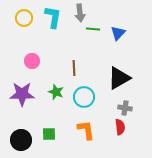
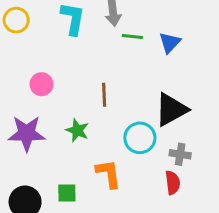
yellow circle: (24, 18) -> (16, 20), moved
cyan circle: (84, 97) -> (140, 138), moved
orange L-shape: (86, 130) -> (109, 174), moved

